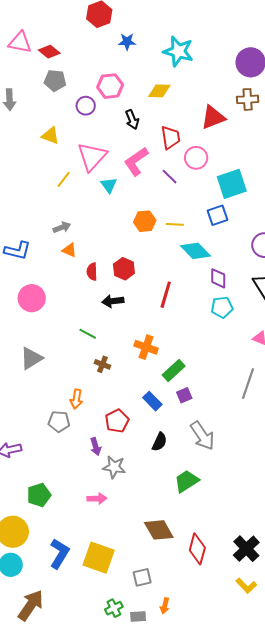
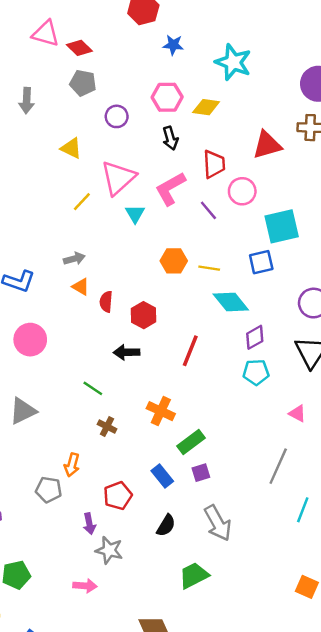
pink hexagon: (110, 86) -> (167, 97), moved
red semicircle: (92, 272) -> (106, 302), moved
purple diamond: (218, 278) -> (255, 337), turned 55

